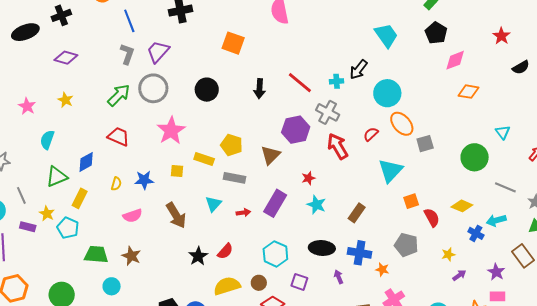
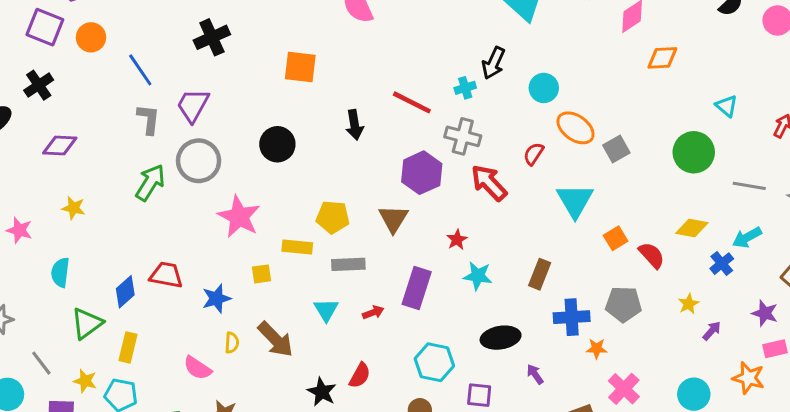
cyan circle: (387, 93) -> (544, 88), size x0.7
red trapezoid: (118, 137) -> (166, 275), moved
yellow semicircle: (116, 184) -> (232, 343), moved
pink semicircle: (133, 216) -> (197, 368), moved, turned 66
blue cross: (476, 233) -> (722, 264), turned 35
blue cross: (360, 253) -> (572, 317), moved

